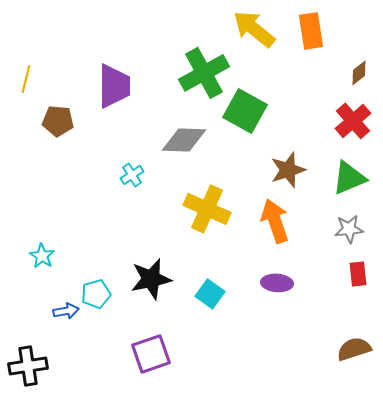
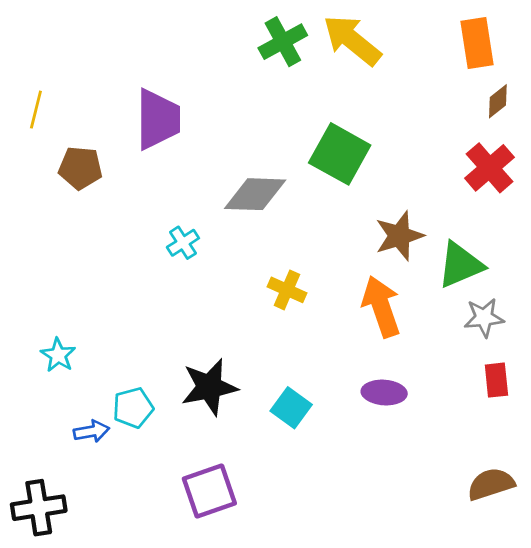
orange rectangle: (311, 31) -> (477, 43), moved
green cross: (204, 73) -> (283, 42), moved, size x0.7
green triangle: (349, 178) -> (460, 265), moved
yellow cross: (207, 209) -> (287, 290), size x0.6

